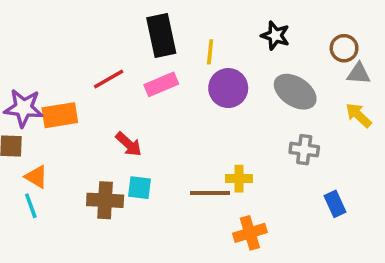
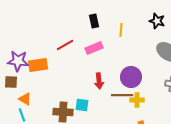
black rectangle: (161, 36) -> (94, 21), size x0.6
purple circle: (228, 88) -> (131, 77), moved
red arrow: (129, 144) -> (99, 81), moved, turned 42
brown line: (210, 193) -> (122, 95), moved

